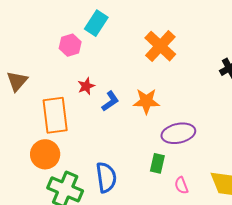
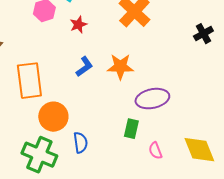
red star: (86, 86) -> (78, 25), moved
orange circle: (45, 154) -> (53, 117), moved
blue semicircle: (106, 177) -> (80, 143), size x0.7

